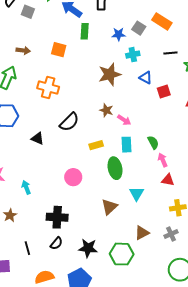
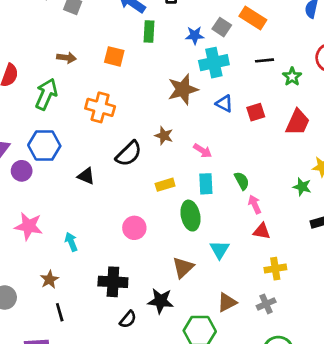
cyan cross: (133, 55) -> (214, 63), size x1.5
blue triangle: (146, 78) -> (224, 104), moved
brown star: (106, 110) -> (164, 136), moved
black semicircle: (56, 243) -> (128, 319), moved
black line: (27, 248) -> (60, 312), moved
black star: (88, 248) -> (161, 301), moved

